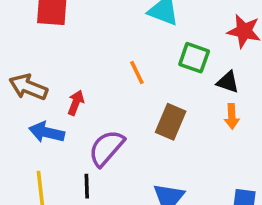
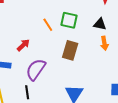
green square: (194, 58) -> (69, 20), moved
red arrow: (76, 103) -> (23, 45), moved, turned 32

